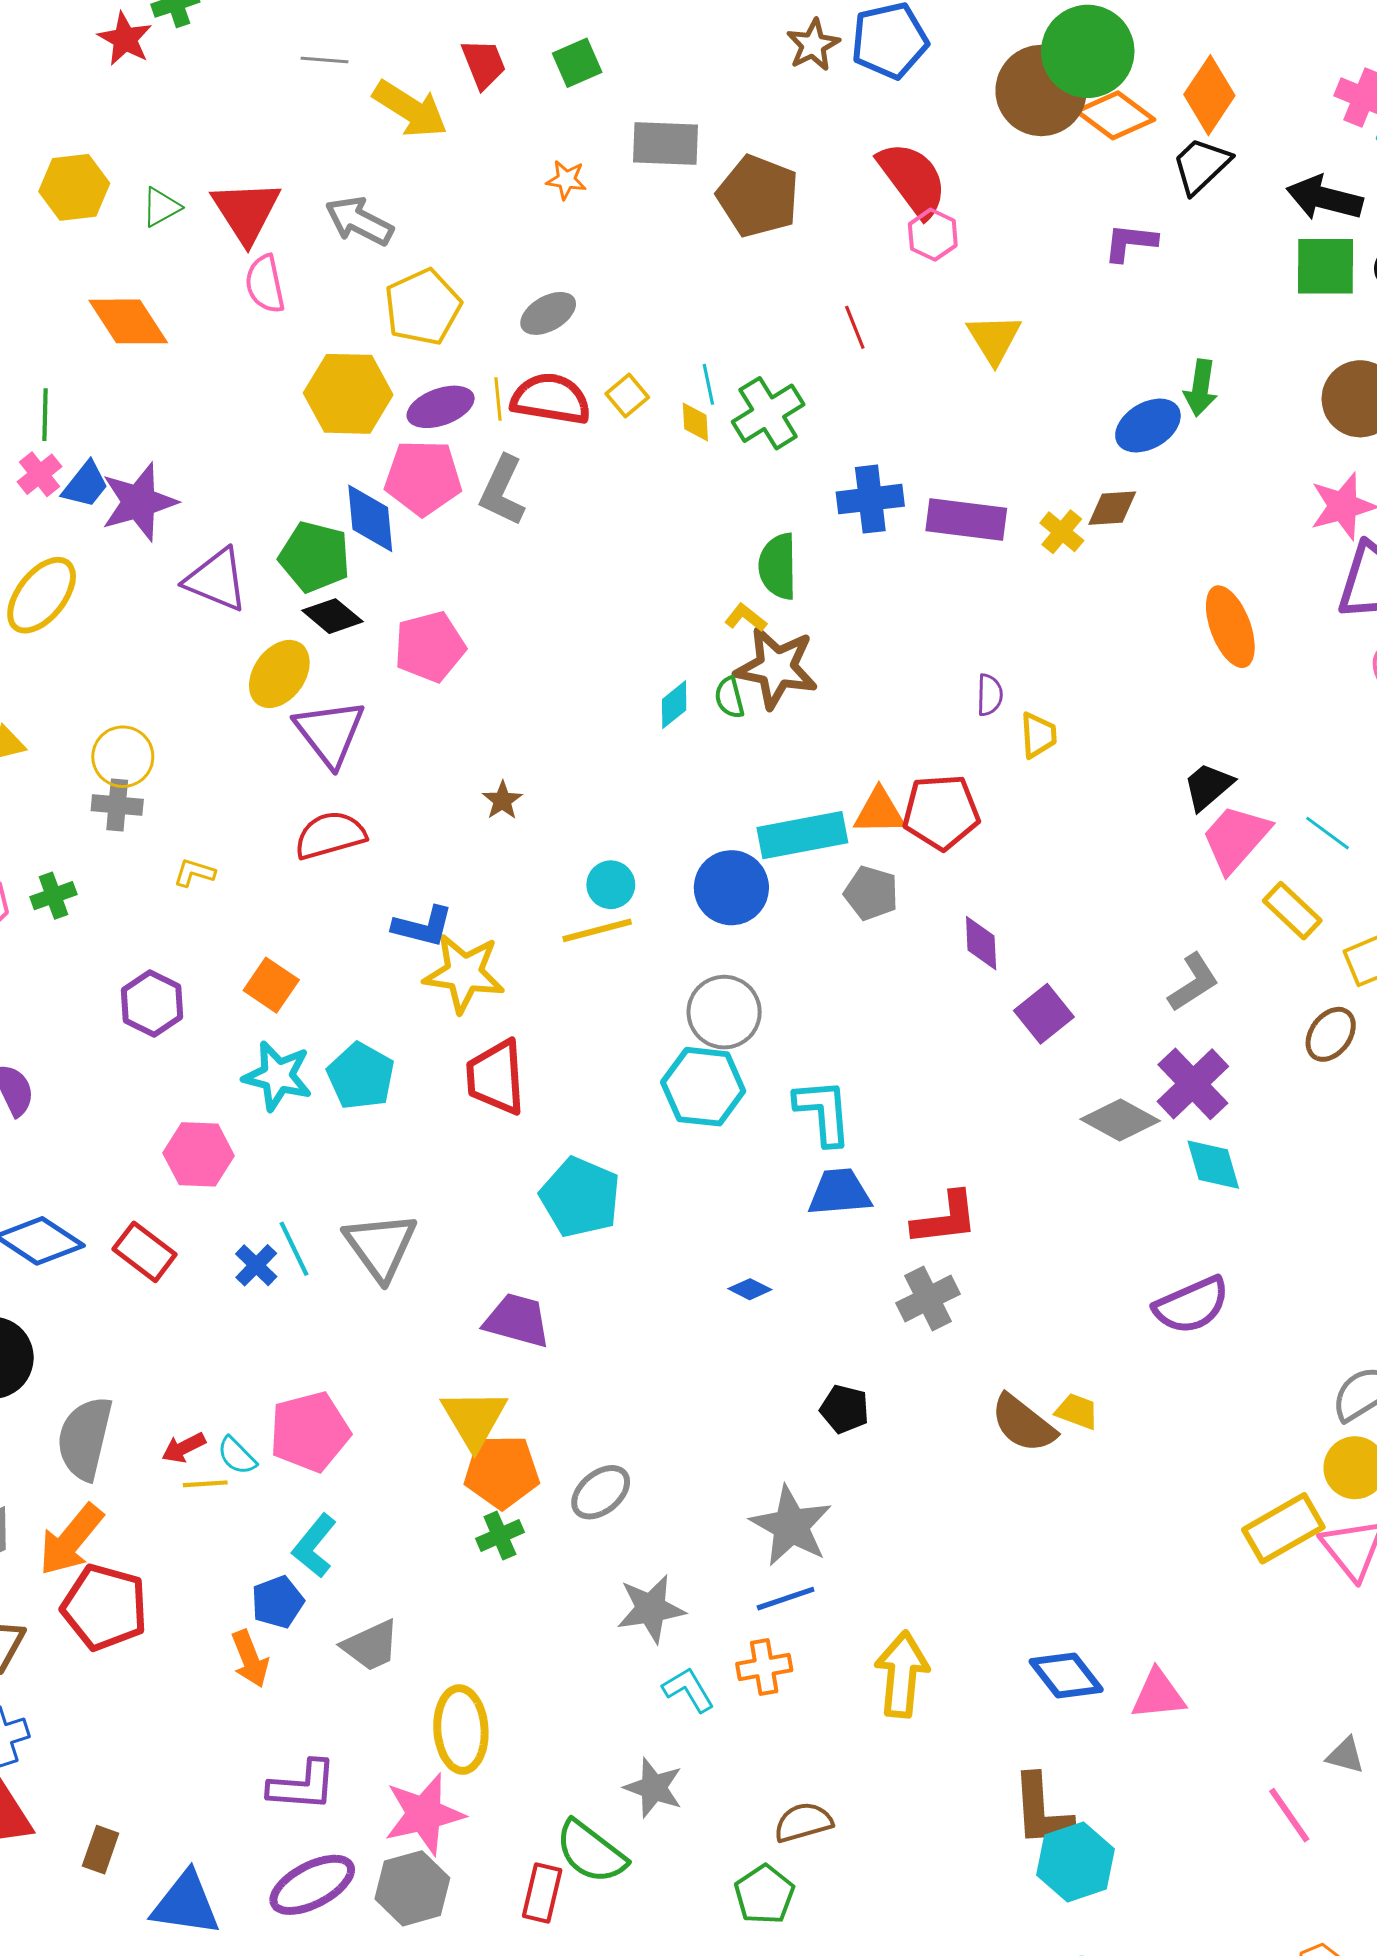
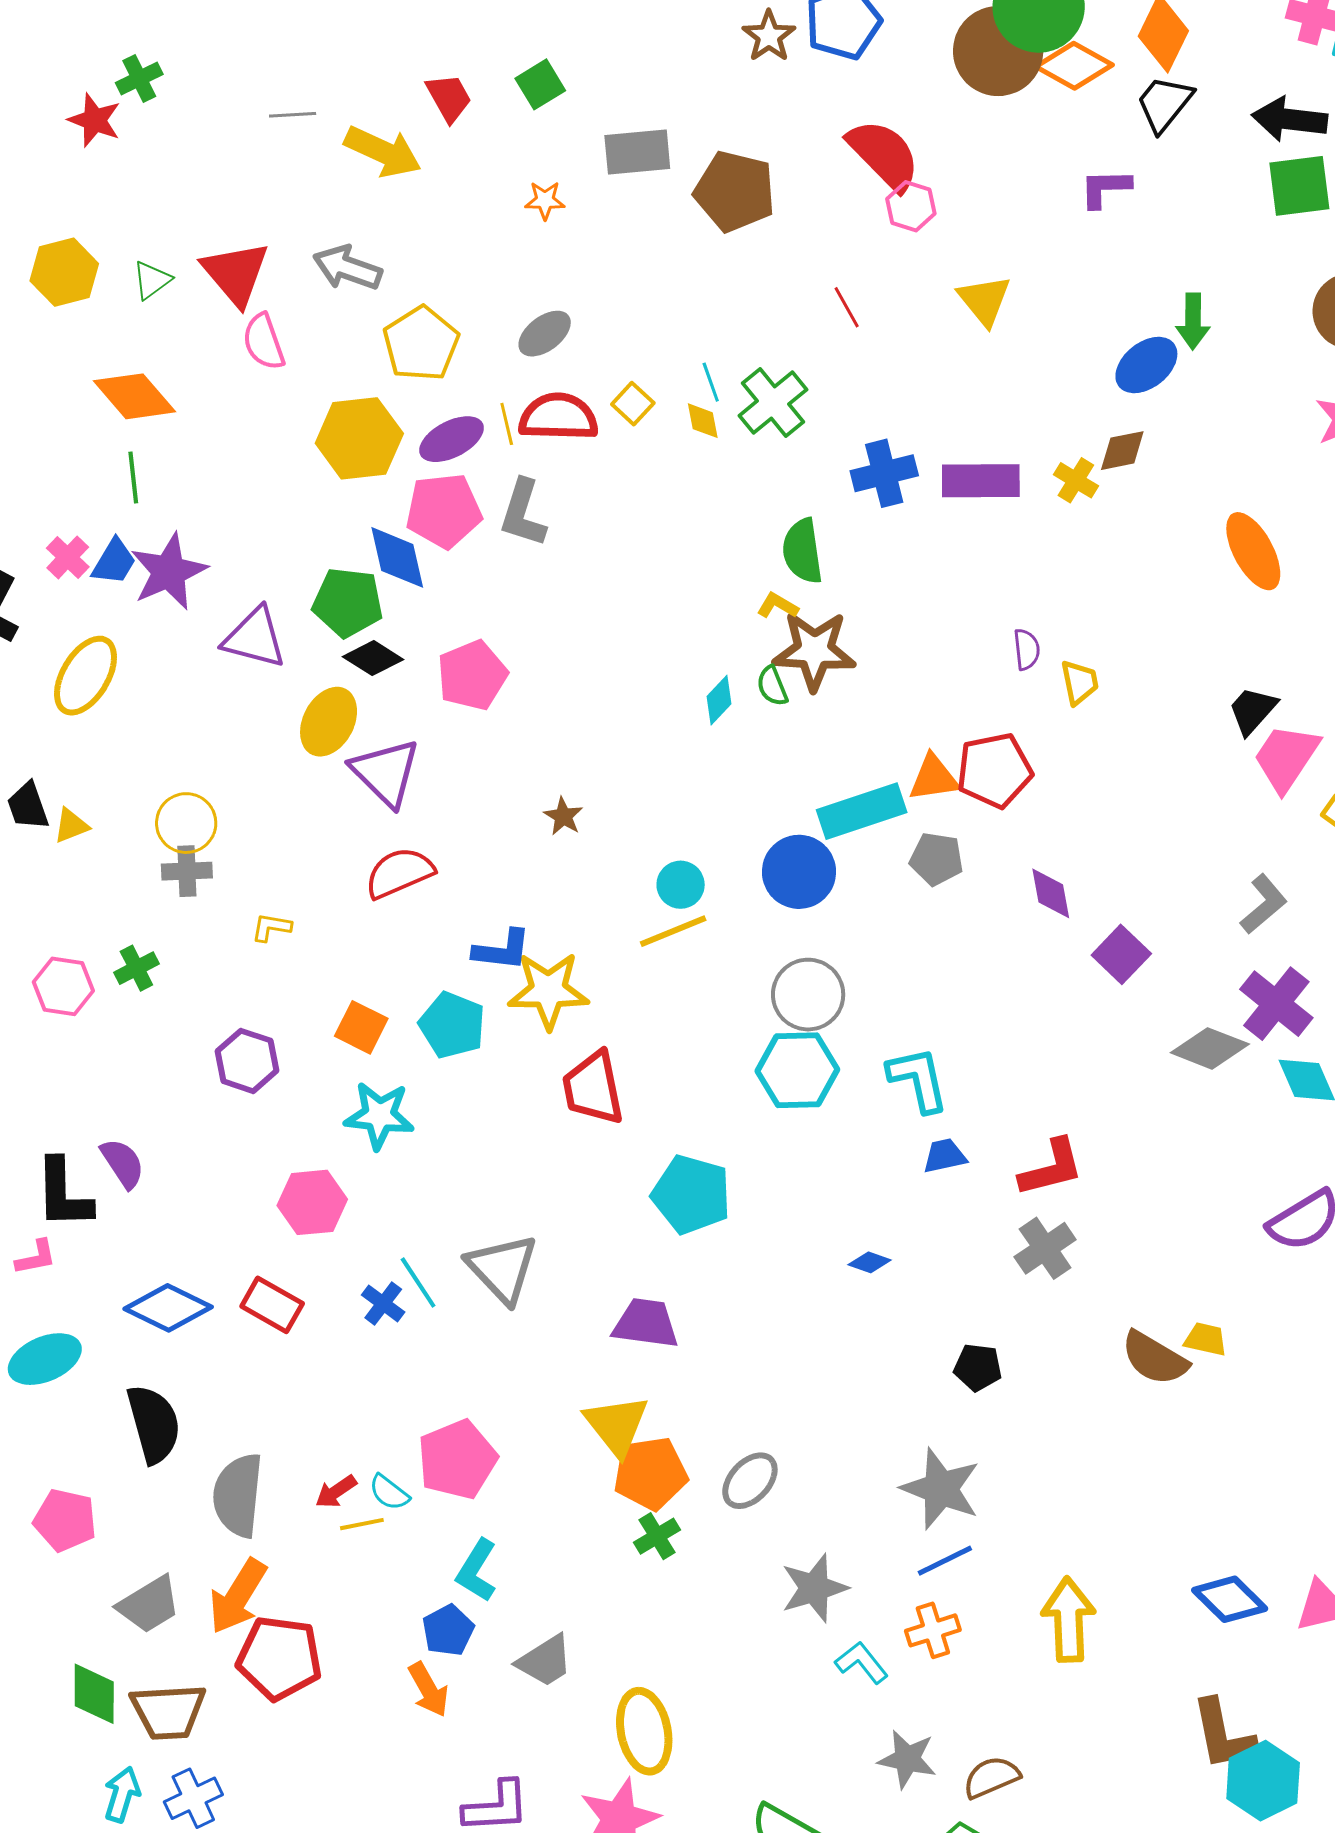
green line: (45, 415) -> (133, 478), moved
cyan pentagon: (361, 1076) -> (452, 1025), moved
blue trapezoid: (839, 1192) -> (945, 1156), size x0.7
gray star: (654, 1788) -> (907, 1759), moved

